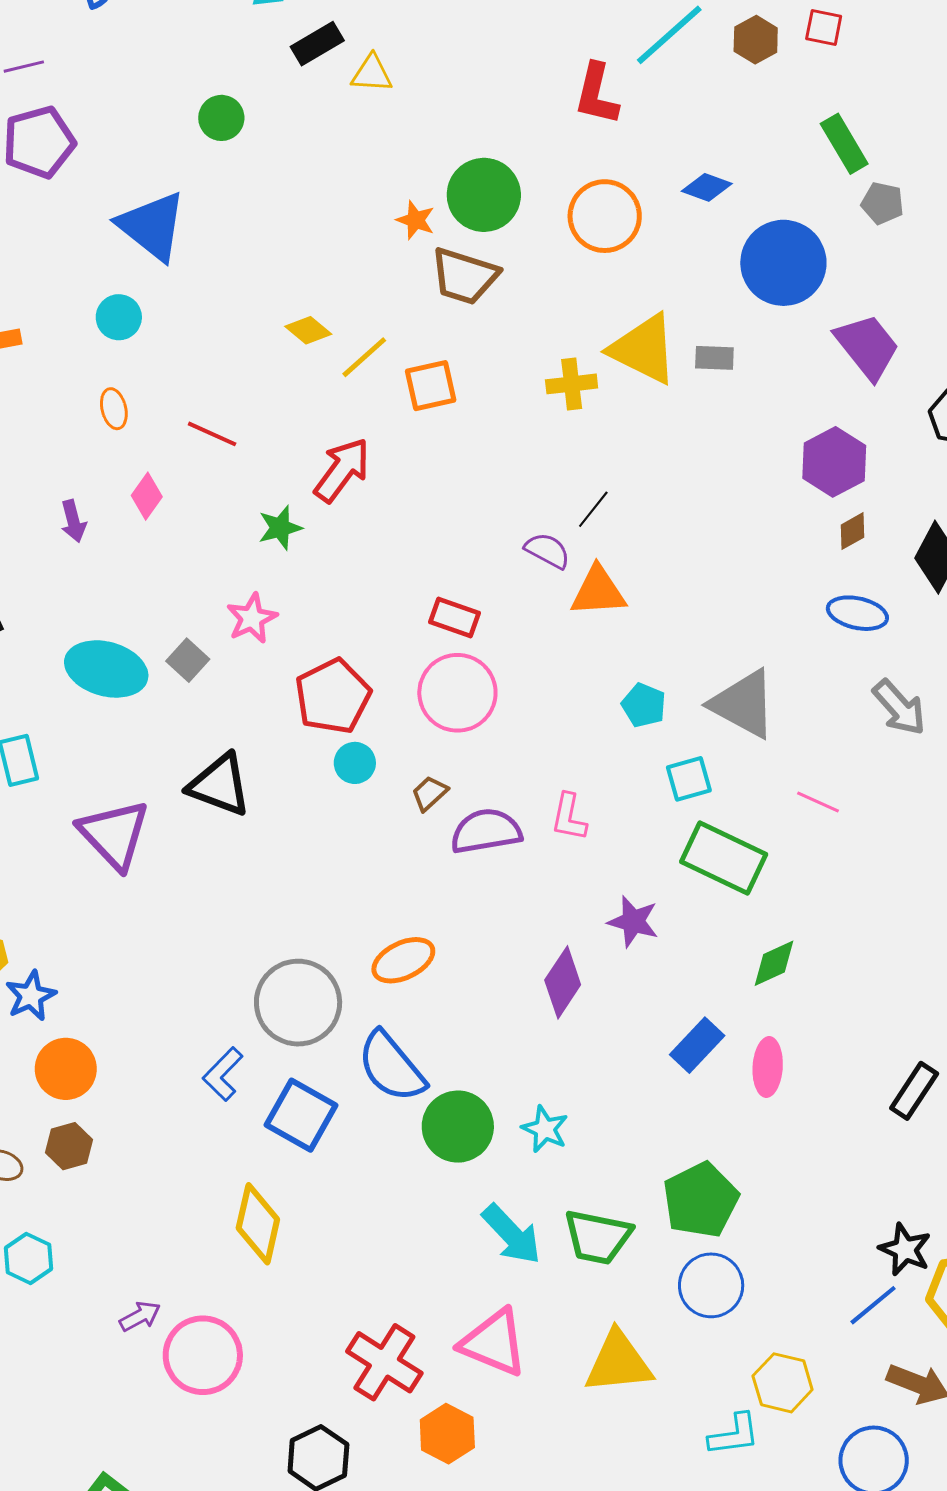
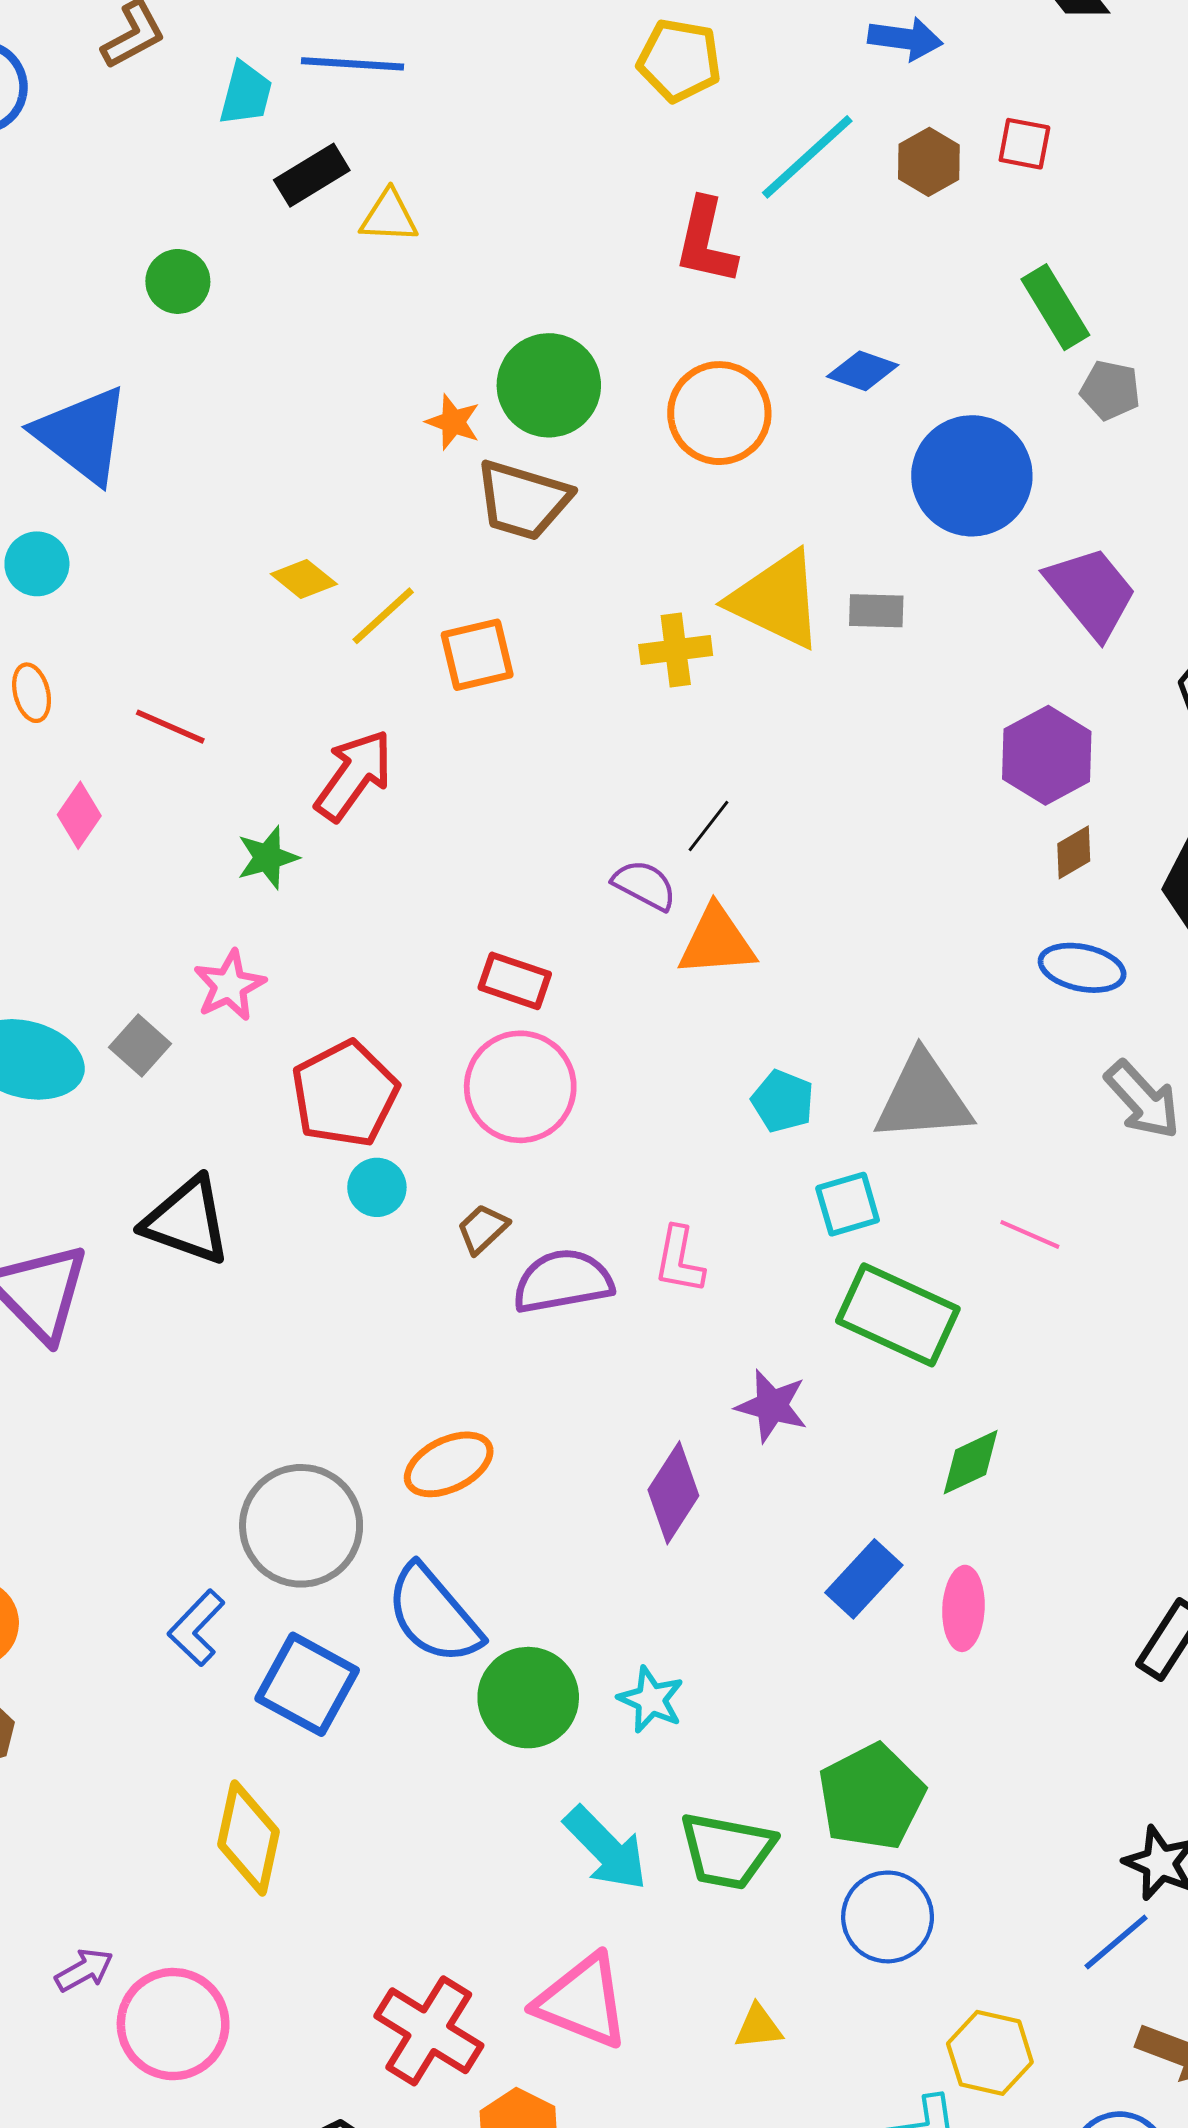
gray triangle: (743, 704) -> (923, 1098), turned -32
yellow triangle: (618, 1362) -> (758, 2027), size x0.5

